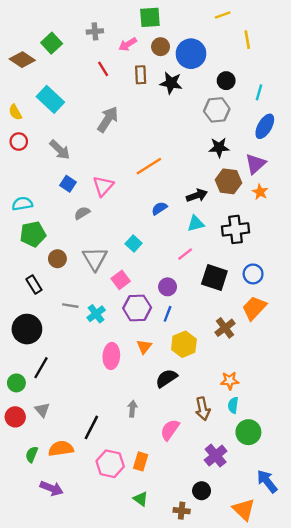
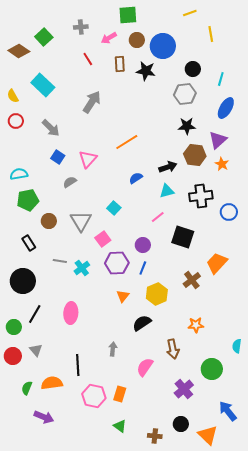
blue circle: (253, 274) -> (229, 212), moved
pink ellipse: (111, 356) -> (71, 313), moved
cyan semicircle: (233, 405) -> (237, 346), moved
black line: (91, 427) -> (78, 365), turned -30
black circle: (202, 491) -> (181, 424), moved

